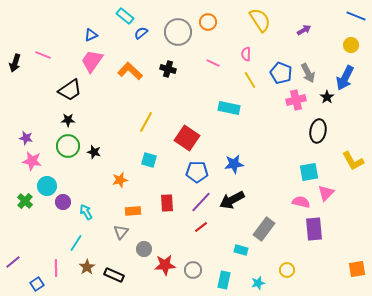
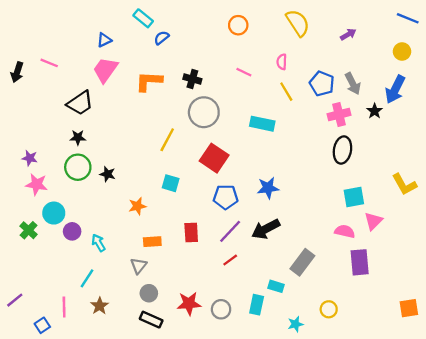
gray circle: (178, 32) -> (204, 112), moved
orange L-shape: (130, 71) -> (149, 81), turned -40
black ellipse: (318, 131) -> (342, 150), moved
gray circle: (144, 249) -> (149, 293), moved
black rectangle: (114, 275) -> (151, 320), moved
cyan rectangle: (224, 280) -> (257, 305), moved

